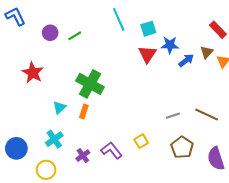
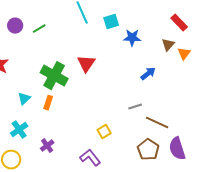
red triangle: (147, 54) -> (86, 64), moved
blue arrow: (186, 60) -> (148, 74), moved
brown line: (207, 115) -> (157, 123), moved
brown pentagon: (182, 147) -> (148, 150), moved
purple L-shape: (112, 150) -> (90, 158), moved

